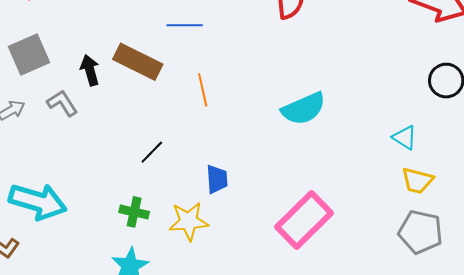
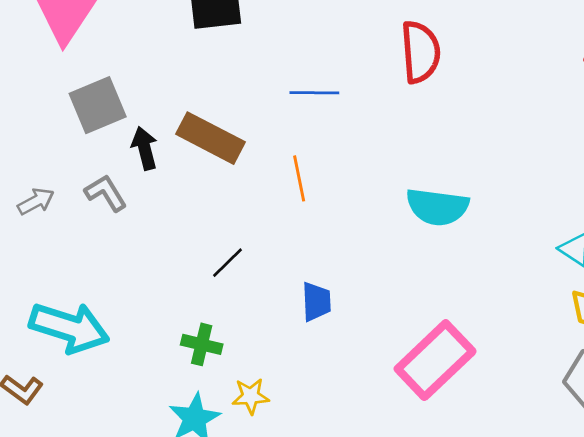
blue line: (185, 25) -> (314, 93), moved
gray square: (29, 54) -> (98, 105), moved
cyan semicircle: (304, 109) -> (437, 207), turned 30
yellow star: (189, 221) -> (251, 396), moved, size x0.7

